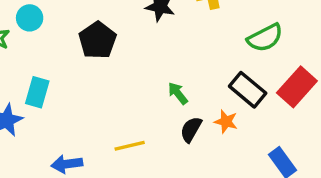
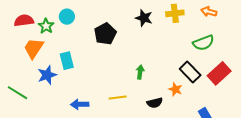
cyan rectangle: (37, 92) -> (67, 61), turned -36
green arrow: (178, 93) -> (140, 72), moved, turned 40
black semicircle: (191, 129) -> (155, 103), moved, turned -140

